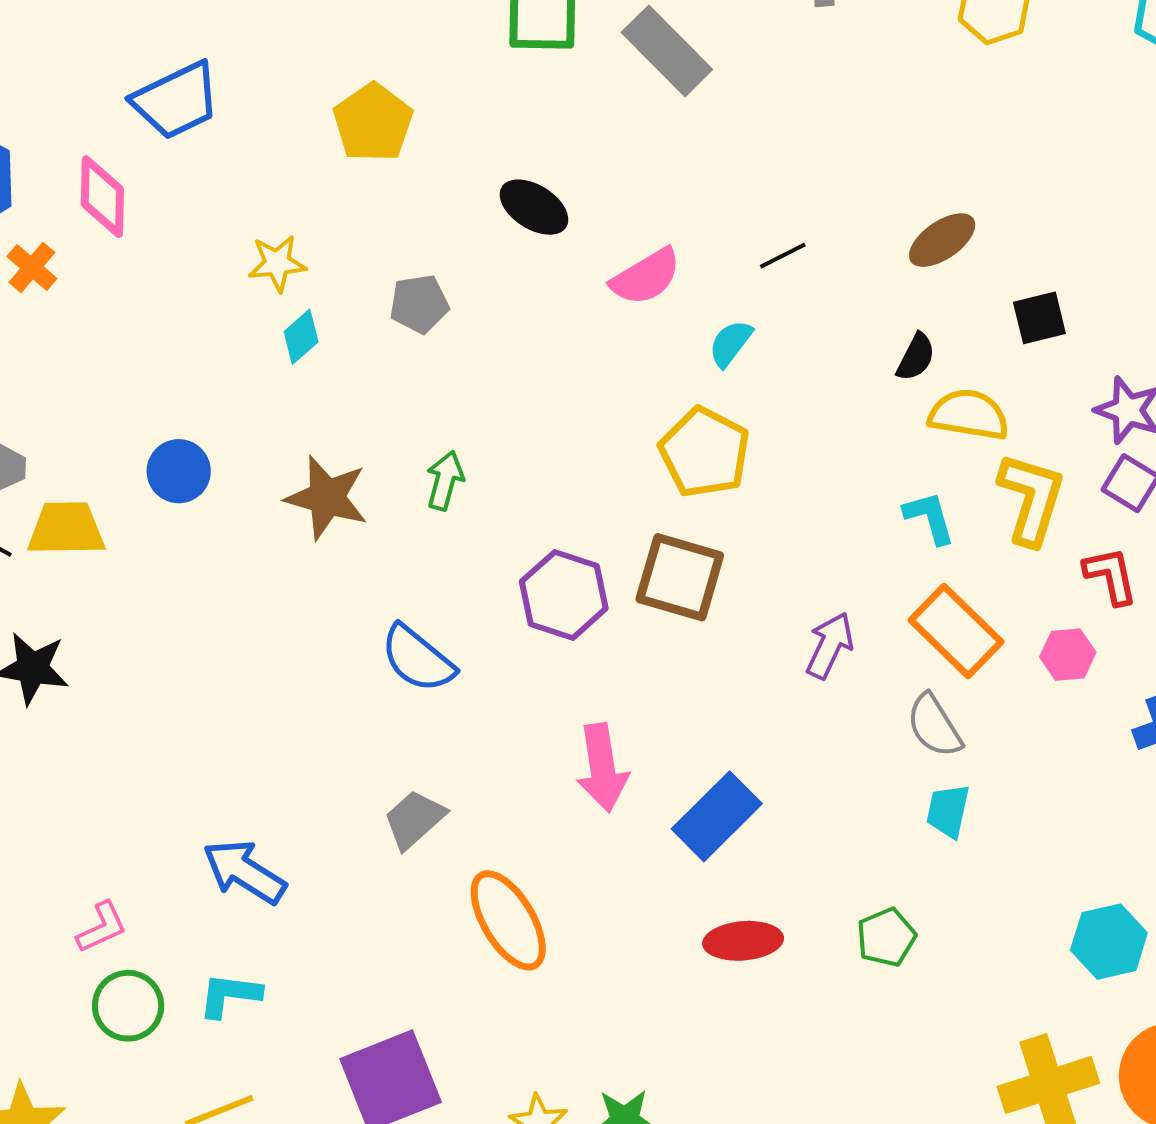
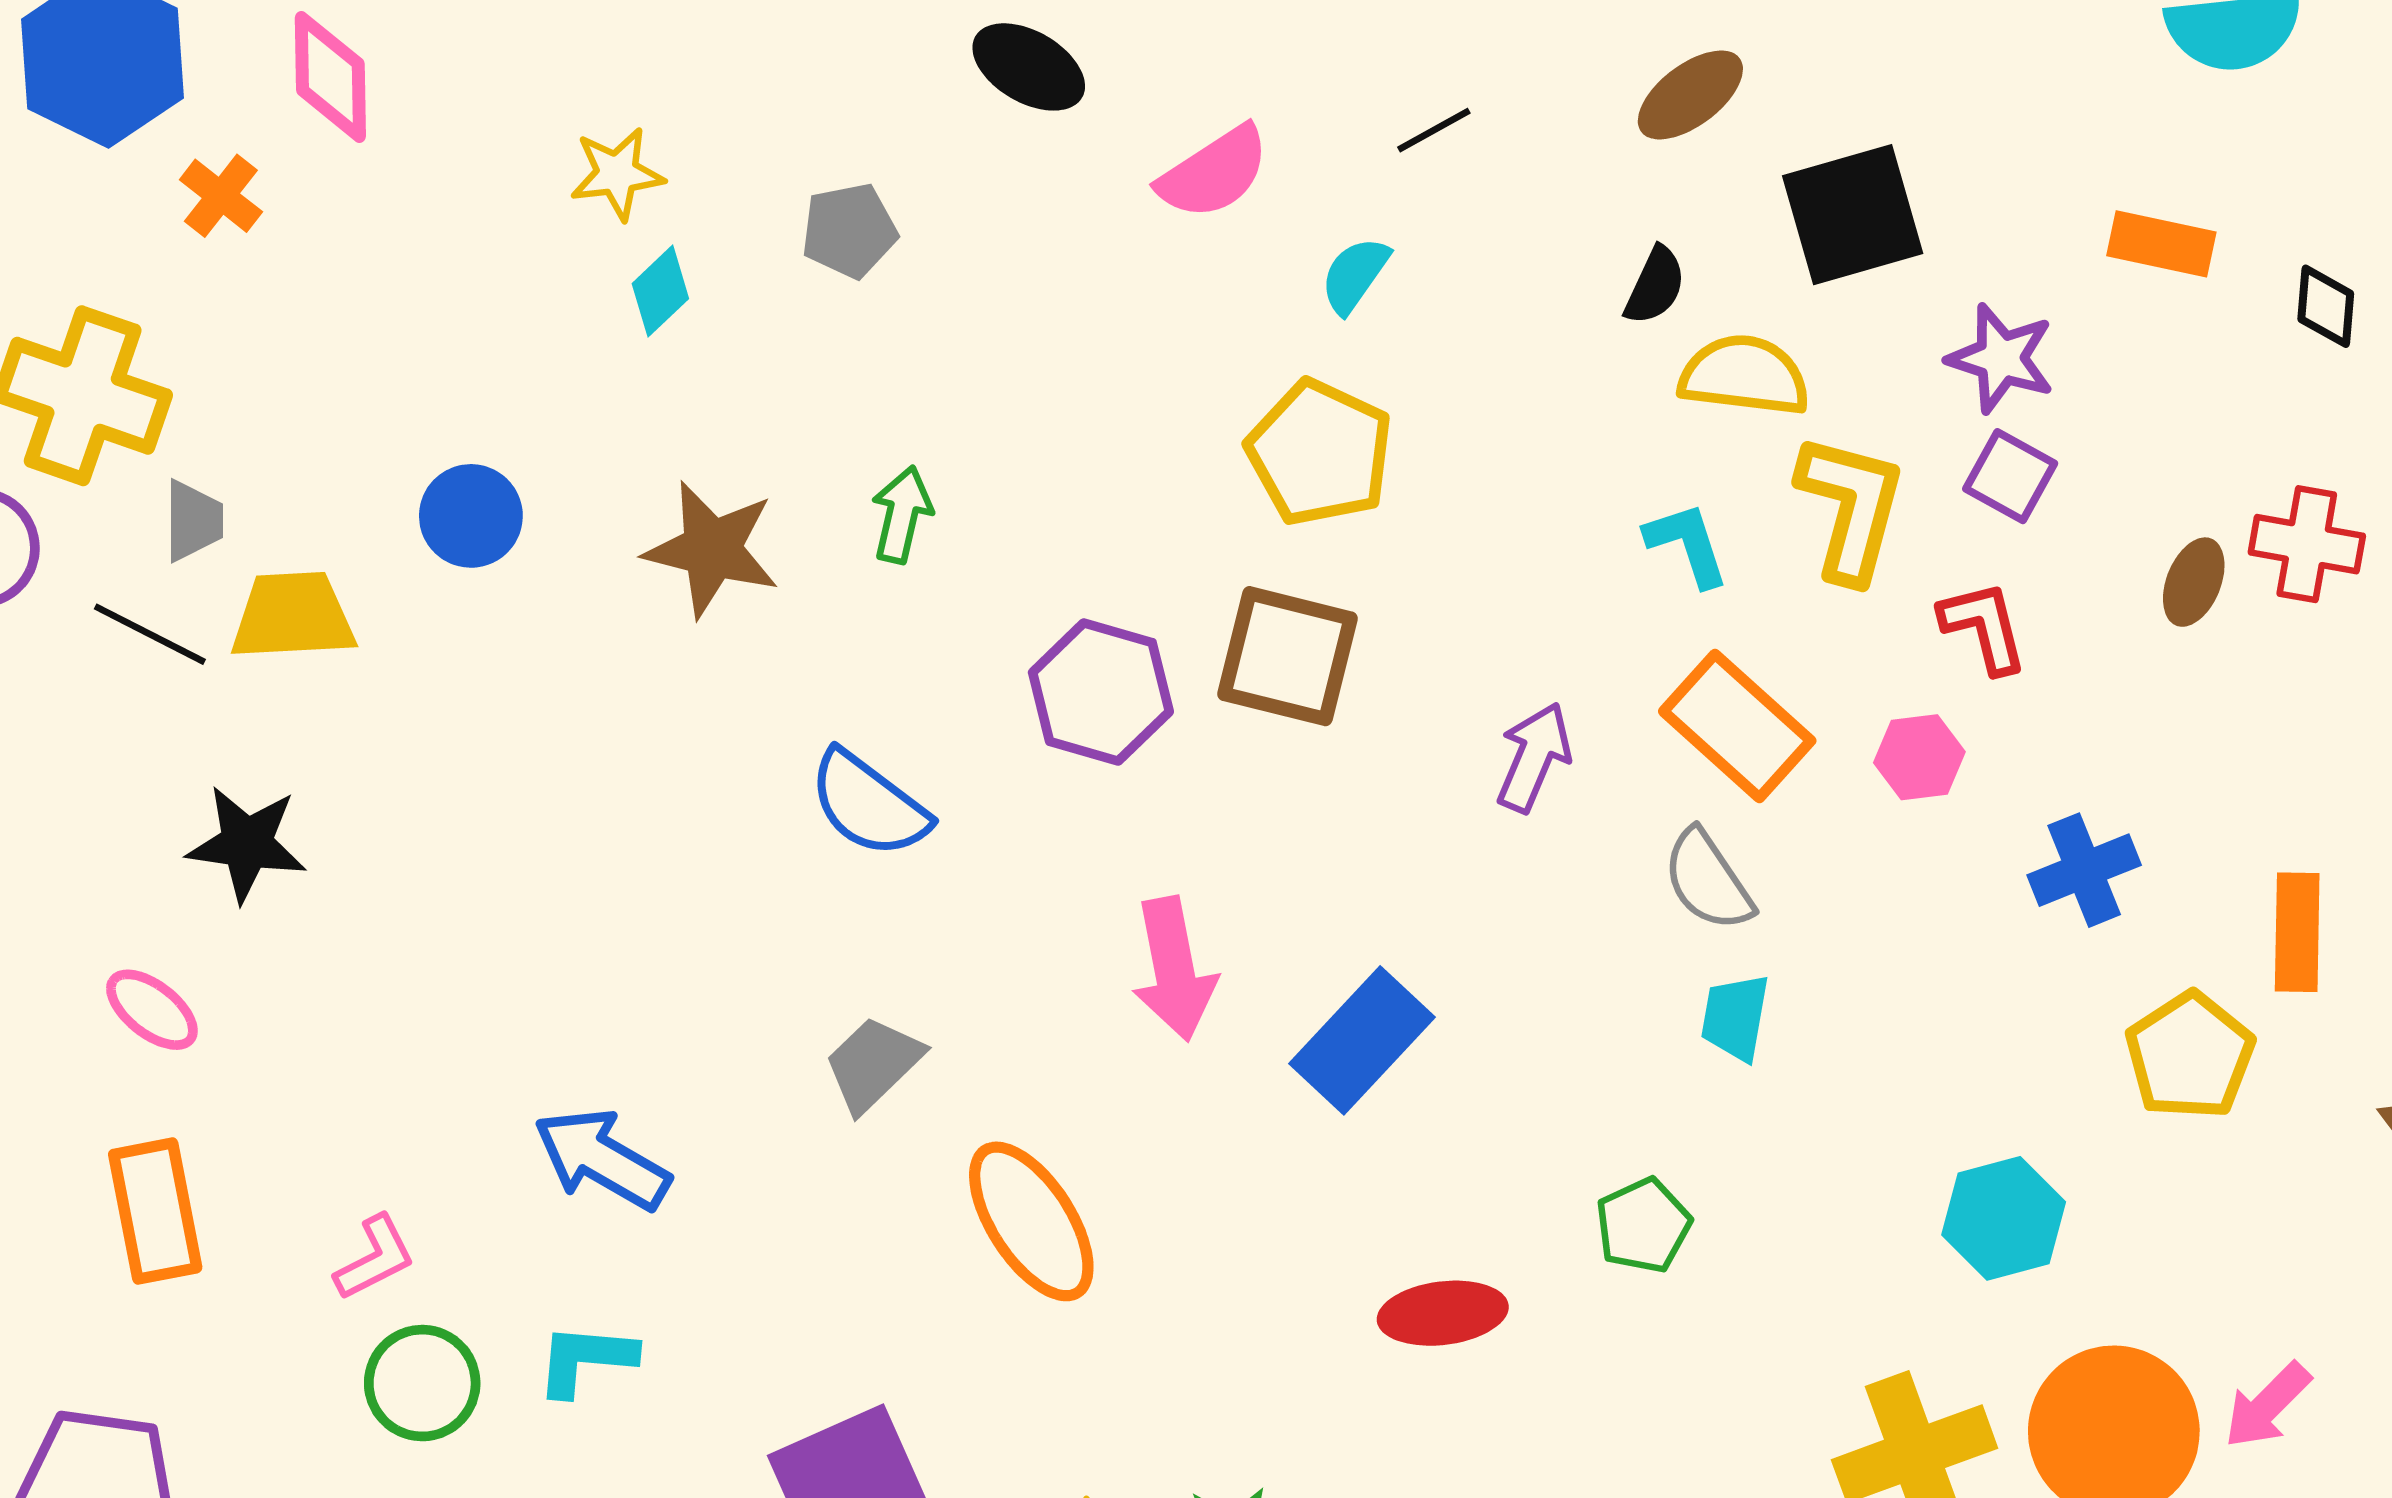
black square: (1039, 318) -> (1853, 215), size x1.6
red ellipse: (743, 941) -> (1443, 1313), moved

